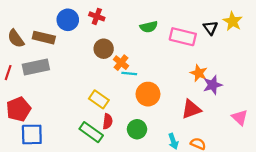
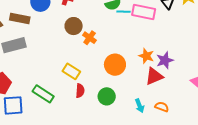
cyan line: (129, 73) -> (123, 12), moved
orange star: (199, 73) -> (146, 56), moved
purple star: (213, 85) -> (165, 60), moved
green rectangle: (91, 132) -> (43, 94), moved

